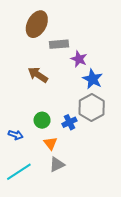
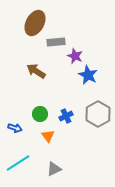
gray hexagon: (92, 107) -> (98, 114), moved
gray triangle: (57, 164) -> (54, 169), moved

